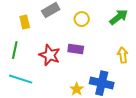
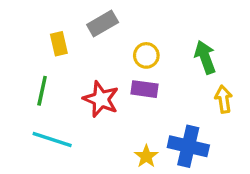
green arrow: (119, 17) -> (205, 57), moved, turned -72
yellow circle: (82, 19) -> (146, 55), moved

